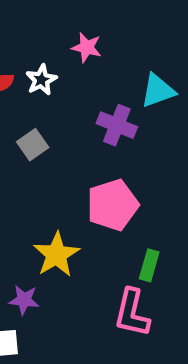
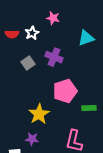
purple cross: (117, 125) -> (54, 57), moved
green rectangle: (149, 265) -> (89, 108), moved, turned 72
purple star: (24, 300) -> (32, 139), moved

